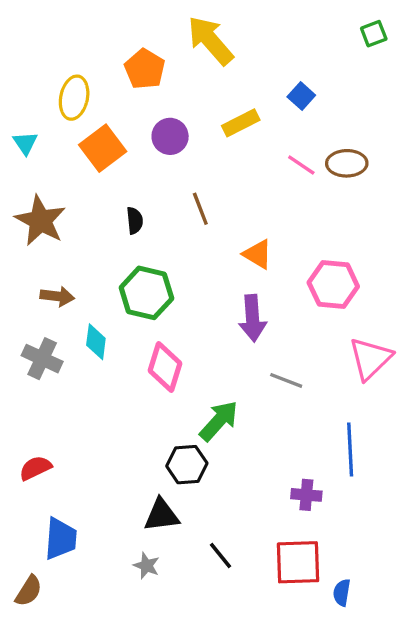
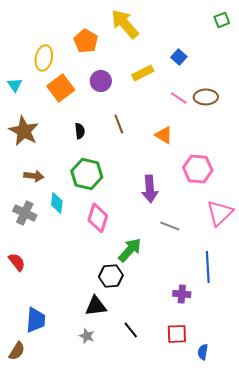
orange triangle: (258, 254) -> (164, 135), moved
red semicircle: (35, 468) -> (17, 262), moved, turned 78
red square: (298, 562) -> (177, 334), size x0.7

